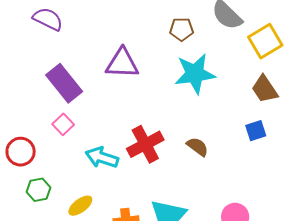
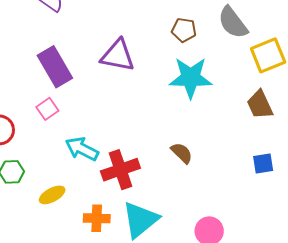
blue square: (256, 131) -> (263, 163), moved
red cross: (145, 144) -> (120, 170), moved

